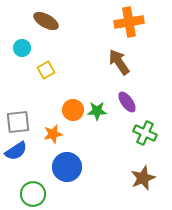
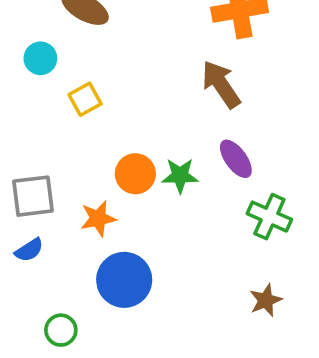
blue semicircle: (16, 151) -> (29, 250), size x0.7
brown star: (143, 178) -> (266, 300), size x0.7
green circle: (33, 194) -> (61, 330), size x0.7

